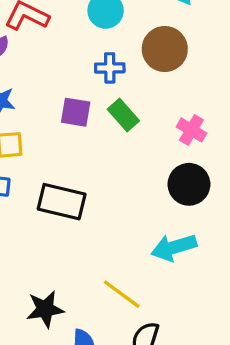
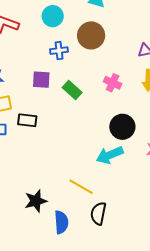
green rectangle: (123, 115) -> (72, 90), moved
black circle: (189, 184) -> (122, 127), moved
black rectangle: (62, 202) -> (27, 120), moved, size x0.7

